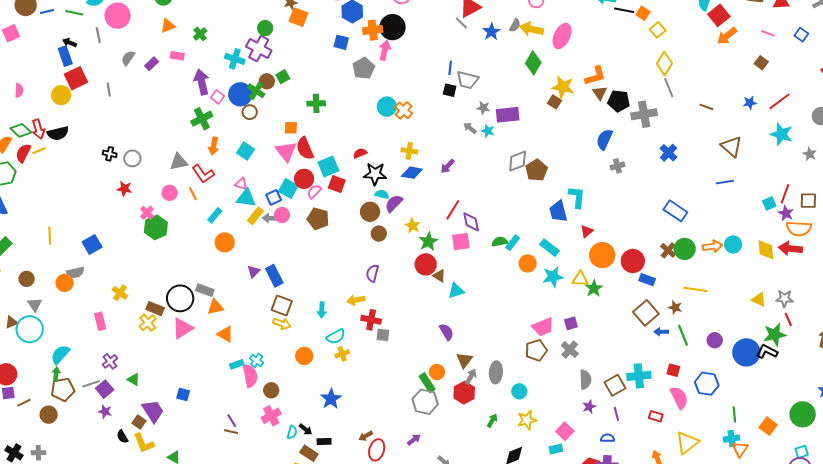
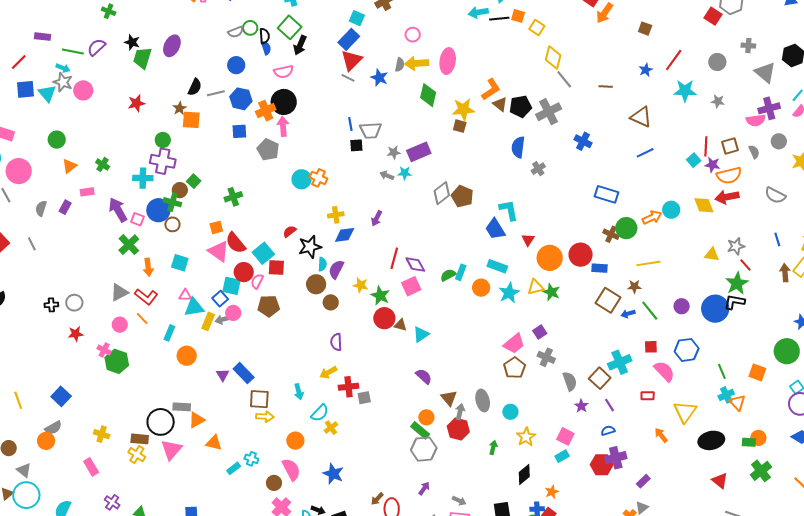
cyan semicircle: (382, 194) -> (322, 264), turned 96
pink semicircle: (250, 376) -> (291, 469), moved

